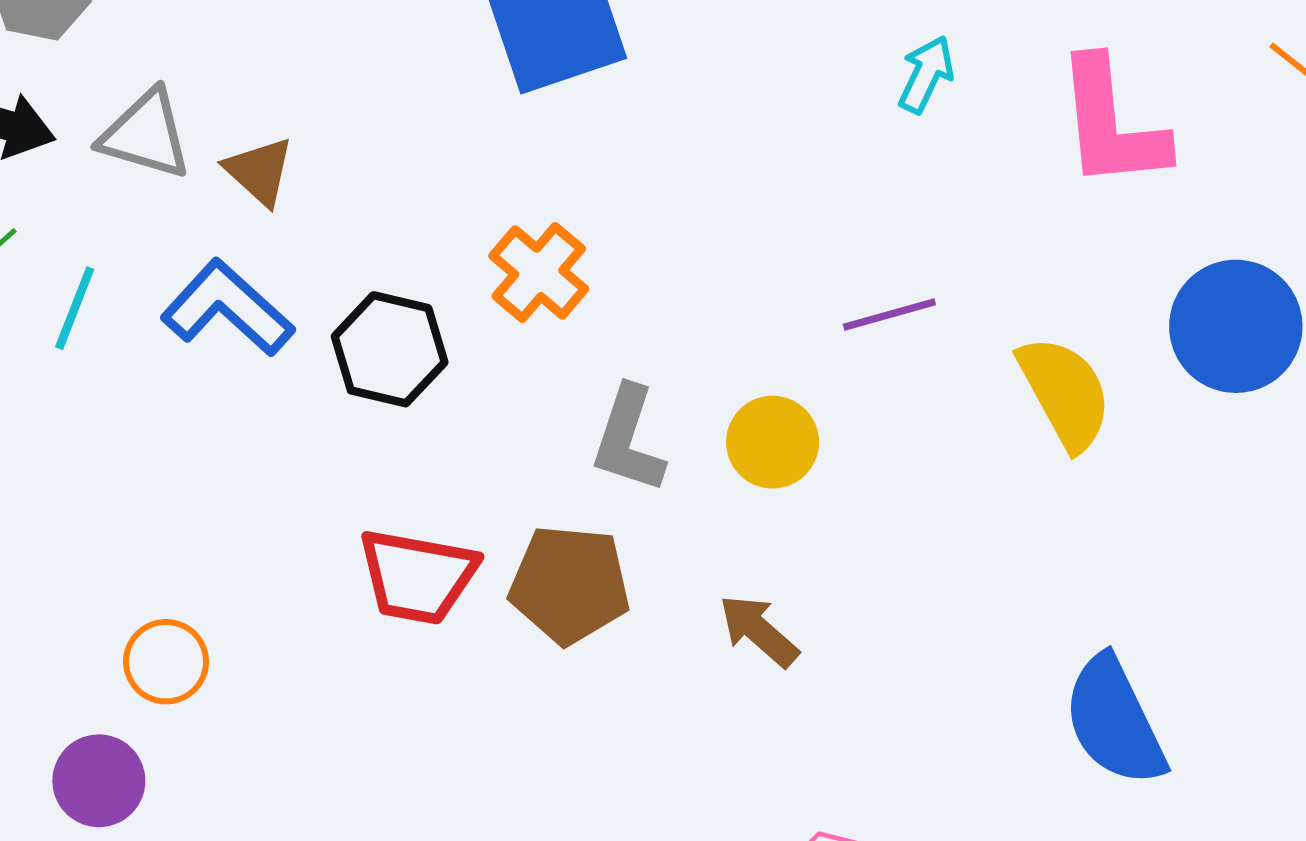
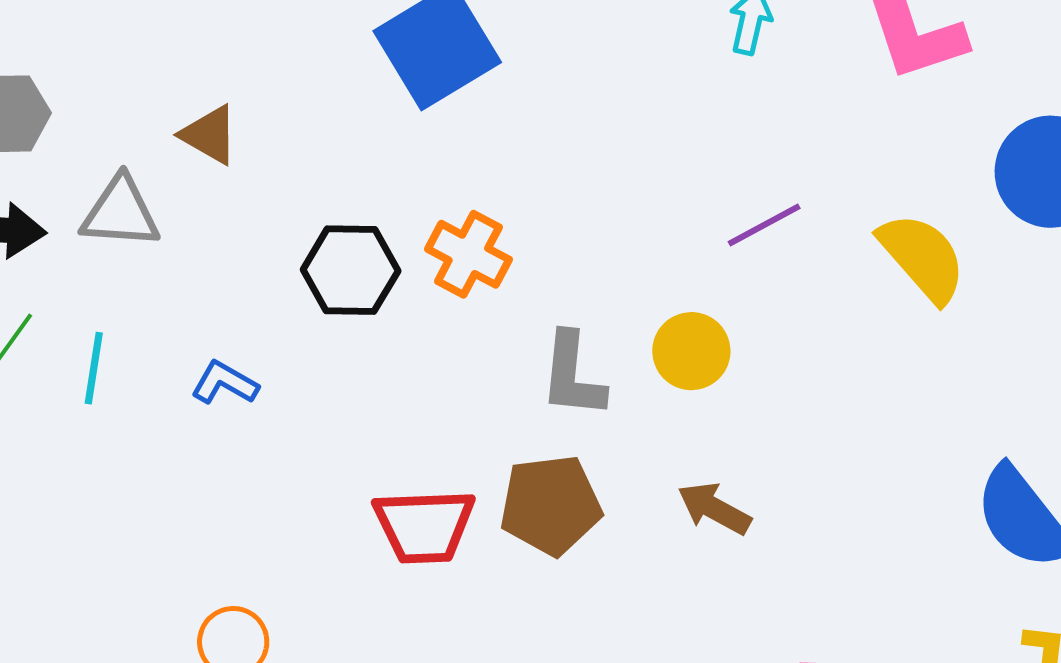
brown triangle: (259, 171) -> (209, 135), moved
blue L-shape: (227, 308) -> (225, 383), moved, size x0.6
black hexagon: (390, 349) -> (351, 270), moved

